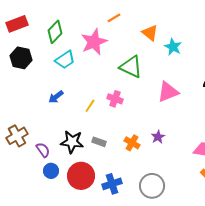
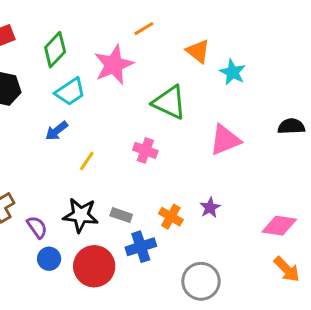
blue arrow: (56, 97) -> (57, 131), moved
yellow line: (90, 106) -> (87, 161), moved
blue cross: (112, 184) -> (141, 247), moved

